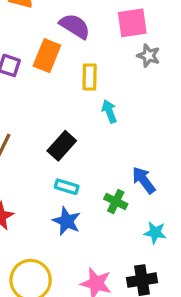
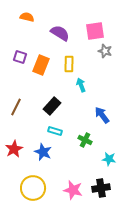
orange rectangle: (47, 56) -> (41, 65), moved
blue arrow: (144, 180) -> (102, 115), moved
blue star: (67, 221) -> (43, 152), moved

